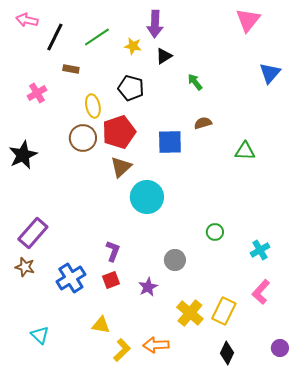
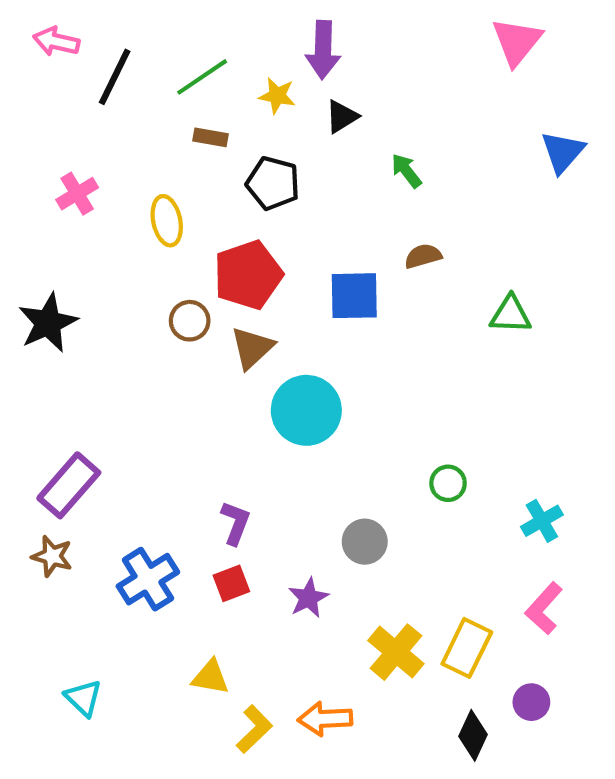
brown rectangle: (71, 69) -> (210, 137), moved
yellow ellipse: (93, 106) -> (167, 221), moved
brown circle: (83, 138) -> (190, 321), moved, size x0.7
purple circle: (280, 348) -> (531, 702), moved

